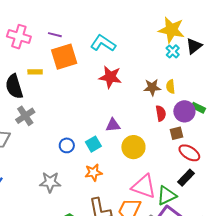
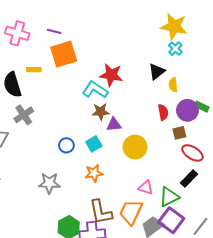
cyan L-shape: (103, 43) -> (95, 90), moved
black triangle: (194, 46) -> (157, 71), moved
brown star: (152, 87) -> (101, 112), moved
pink triangle: (144, 186) -> (146, 188), size x0.6

